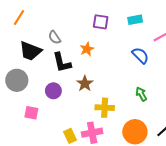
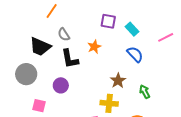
orange line: (19, 17) -> (52, 11), moved
cyan rectangle: (135, 20) -> (132, 29), moved, turned 56
blue semicircle: (140, 55) -> (135, 54), moved
brown star: (85, 84) -> (118, 81), moved

